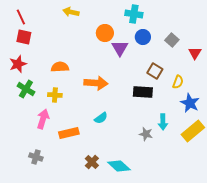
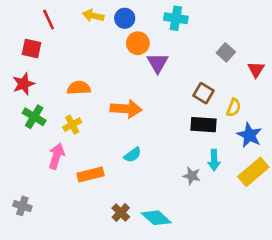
red line: (21, 17) -> (49, 20), moved
blue circle: (143, 37) -> (125, 18), moved
black rectangle: (143, 92) -> (203, 125), moved
yellow cross: (55, 95) -> (72, 125), turned -32
gray cross: (36, 157) -> (22, 206), moved

